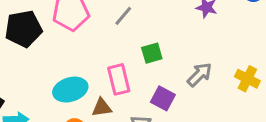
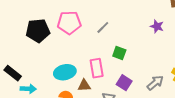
green square: (152, 53) -> (119, 53), turned 32
gray arrow: (200, 75) -> (155, 83), moved

